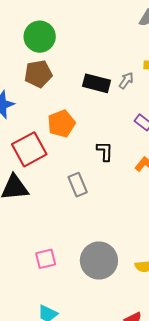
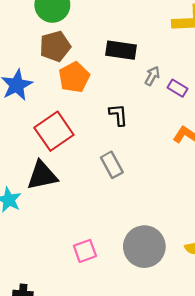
gray arrow: (126, 81) -> (152, 76), moved
orange pentagon: (61, 124) -> (74, 77), moved
black L-shape: (105, 151) -> (118, 115), moved

